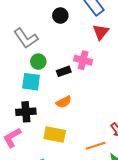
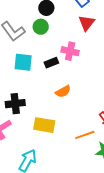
green circle: (38, 62) -> (41, 27), moved
cyan square: (31, 82) -> (23, 62), moved
orange semicircle: (64, 102) -> (63, 91), moved

